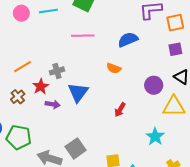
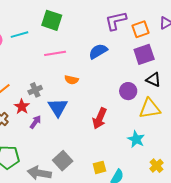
purple square: (175, 49) -> (144, 54), size x1.5
orange semicircle: (114, 68) -> (71, 80), moved
purple arrow: (53, 104) -> (35, 122), turned -56
red arrow: (120, 110) -> (100, 118), size x1.5

